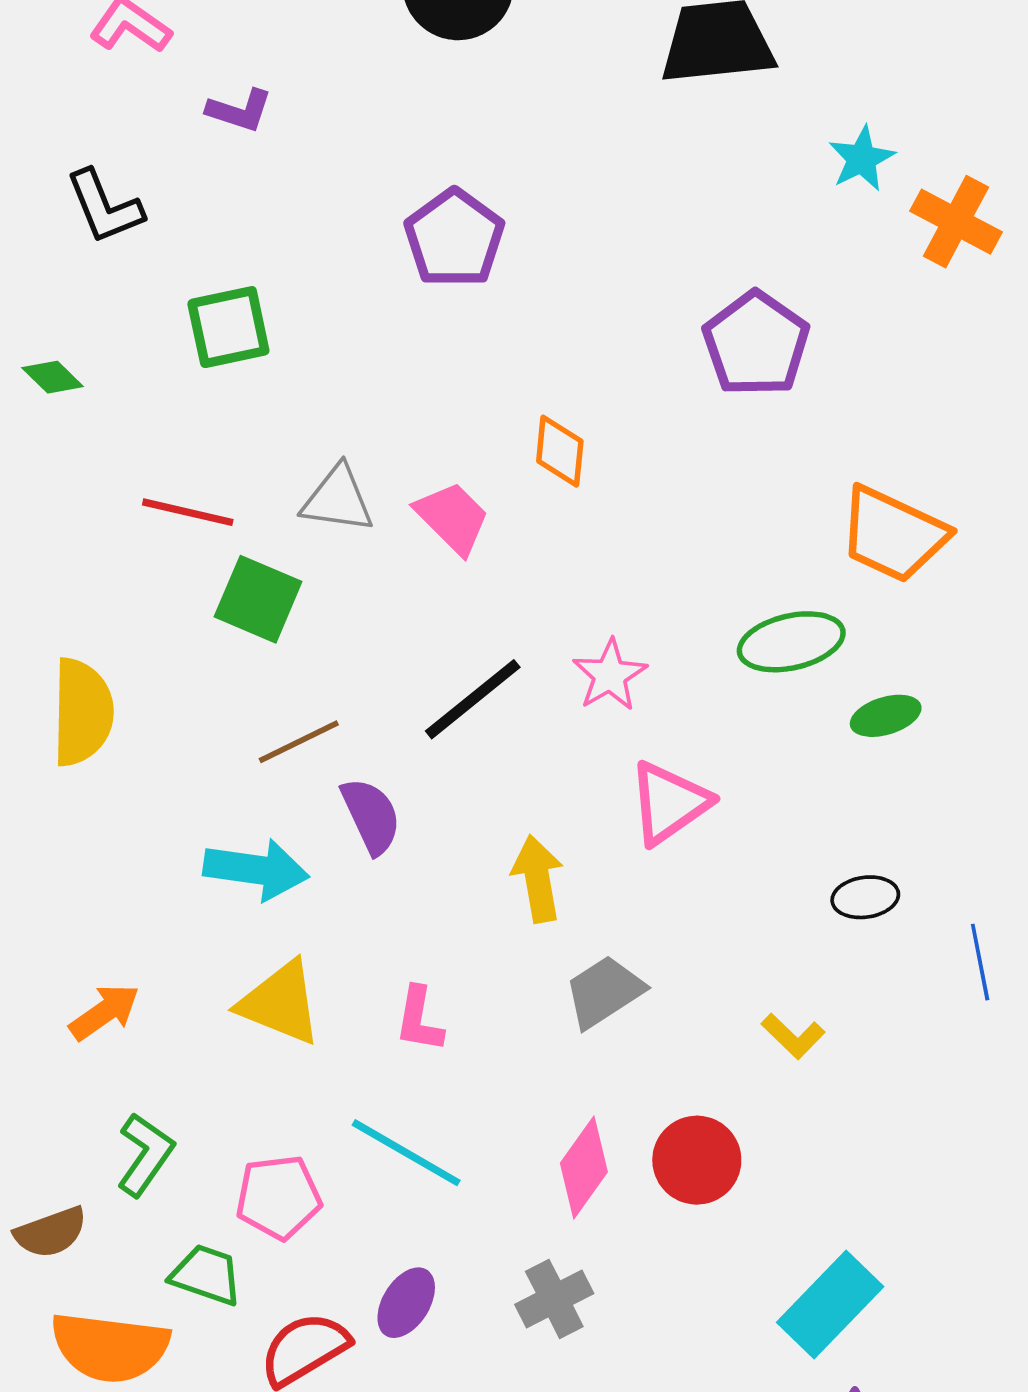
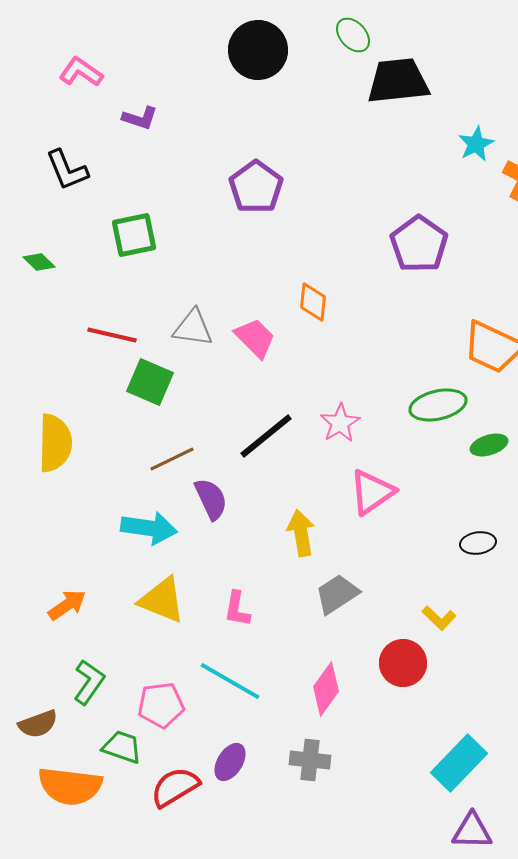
red circle: (697, 1160) -> (403, 663), moved
gray cross: (554, 1299) -> (310, 760), turned 33

